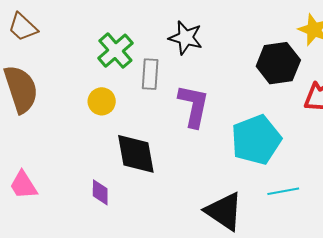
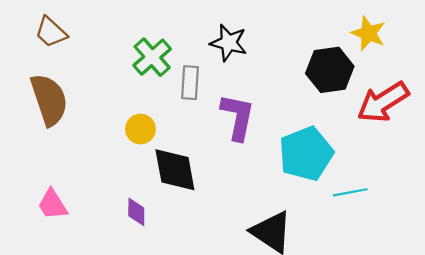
yellow circle: (102, 101) -> (140, 129), moved
cyan line: (283, 191) -> (350, 192), moved

